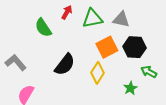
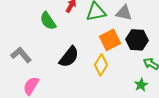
green star: (130, 88) -> (141, 85), moved

